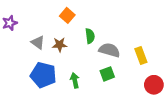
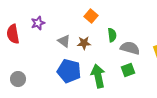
green arrow: (75, 80) -> (98, 76), size x1.6

